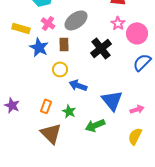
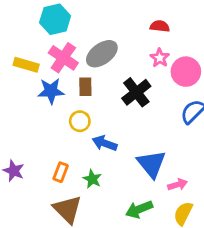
pink cross: (48, 23) -> (63, 58), size x1.5
blue star: (39, 47) -> (51, 91), turned -30
pink arrow: (137, 109) -> (178, 185), moved
green arrow: (95, 125) -> (139, 209), moved

